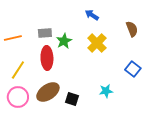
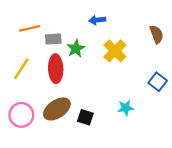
blue arrow: (92, 15) -> (97, 20), moved, turned -40
orange line: (13, 38) -> (30, 28), moved
yellow line: (18, 70) -> (21, 69), moved

